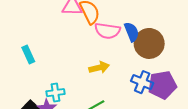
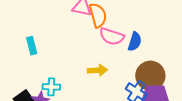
blue semicircle: (132, 32) -> (135, 42), turned 30
brown circle: (149, 43) -> (150, 76), moved

